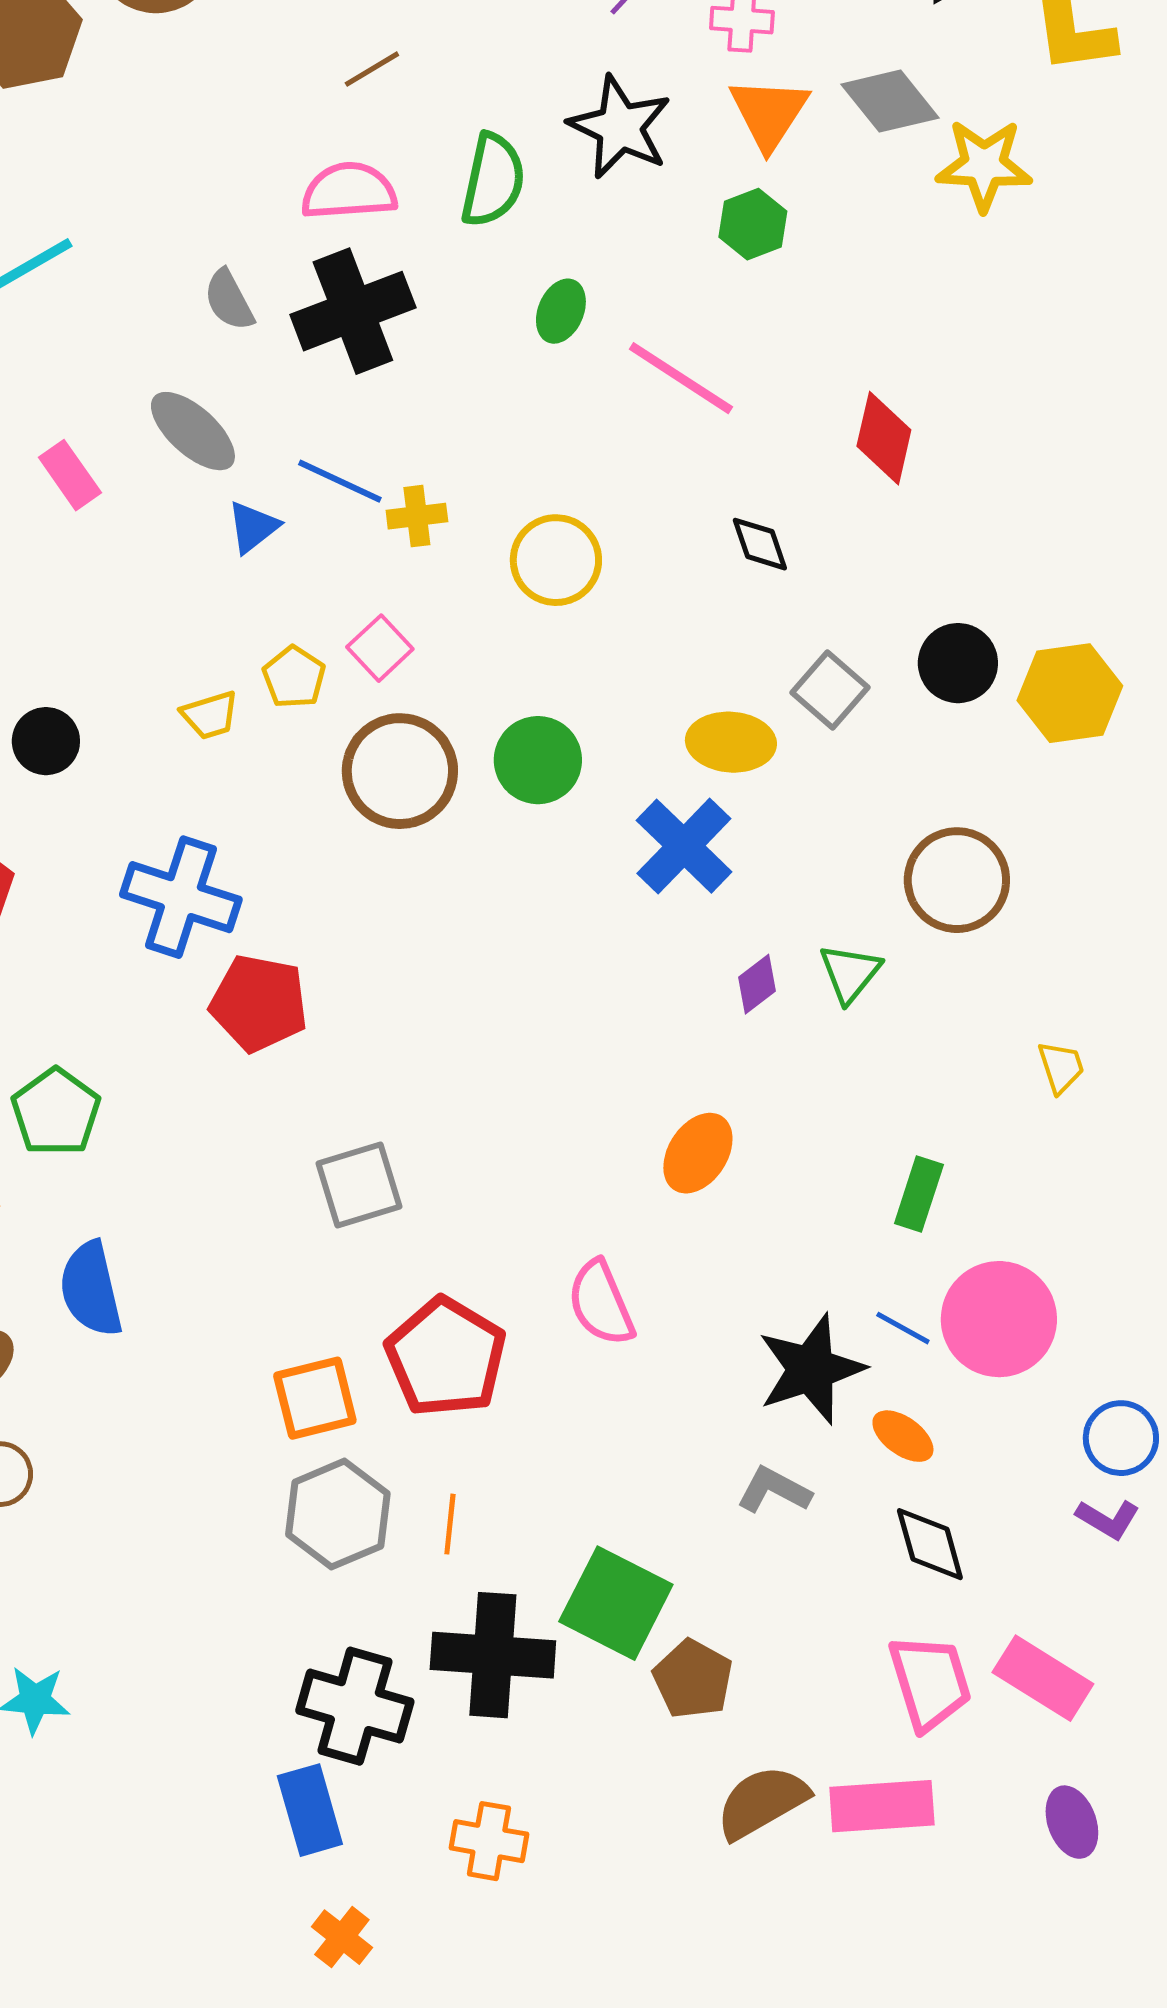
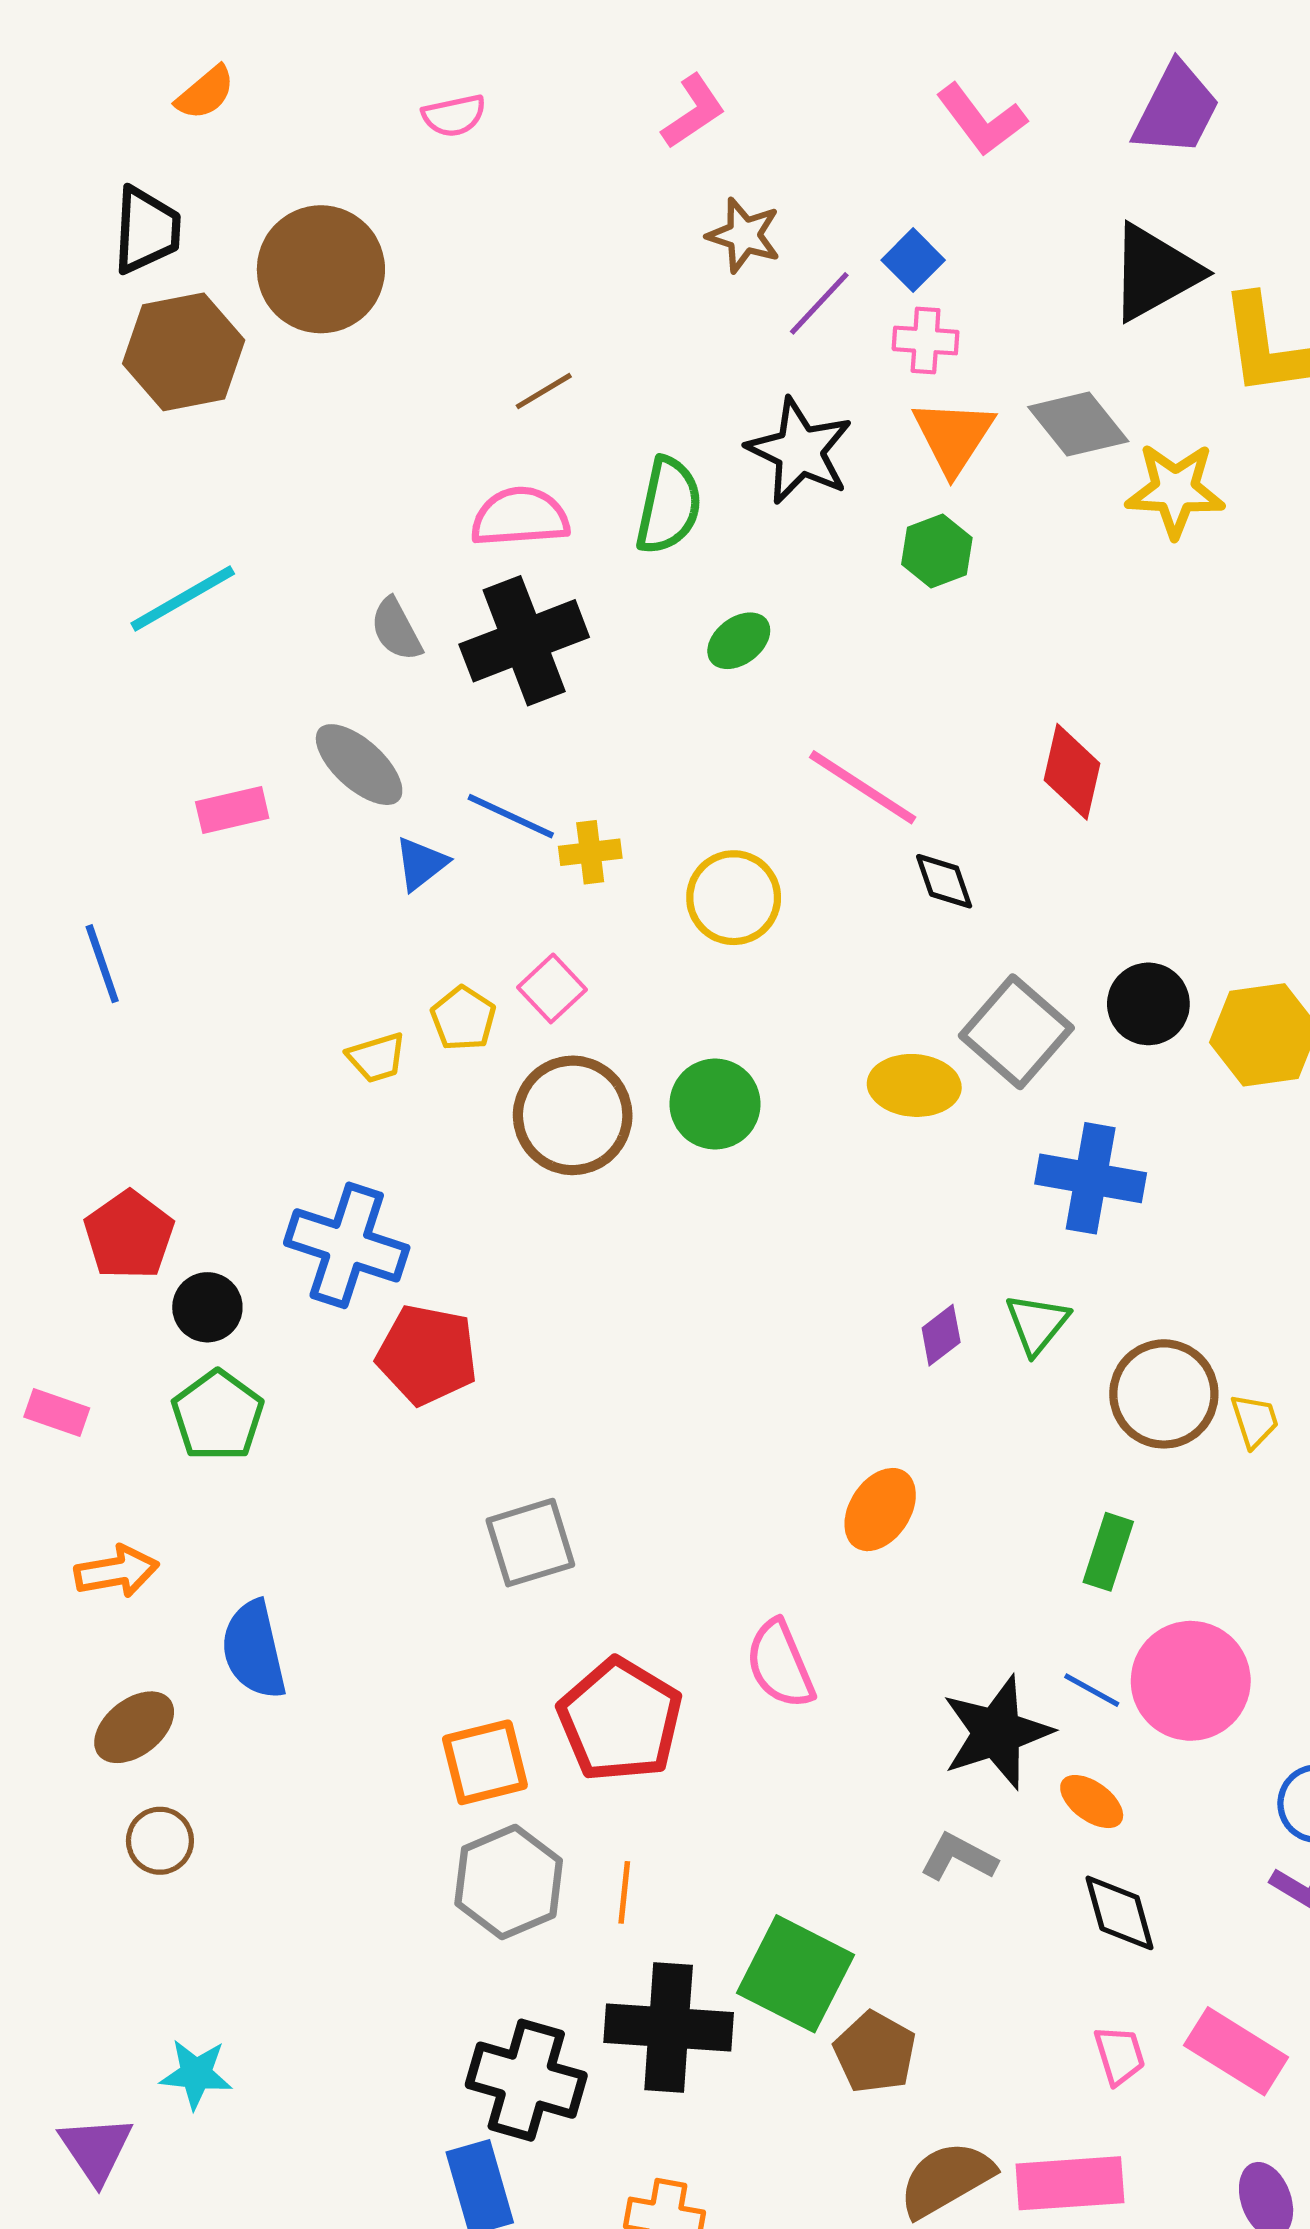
green ellipse: (561, 311) -> (739, 641), turned 30
pink line: (681, 378) -> (863, 787), moved
pink rectangle: (70, 475) -> (232, 810), turned -68
gray square: (830, 690) -> (1016, 1032), size x1.4
black circle: (46, 741) -> (207, 1307), moved
blue cross: (684, 846) -> (1091, 1178), moved, turned -34
brown circle: (957, 880) -> (1164, 1394), moved
green pentagon: (56, 1112) -> (218, 1416), moved
pink trapezoid: (930, 1682) -> (1120, 2055), size x0.6

